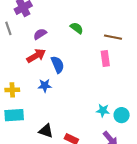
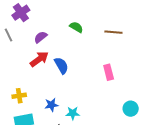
pink rectangle: (105, 59) -> (109, 72), moved
blue star: (45, 86) -> (51, 105), moved
cyan star: (103, 111) -> (73, 113), moved

